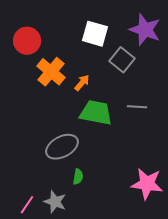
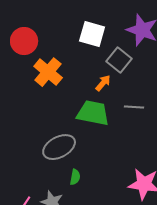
orange arrow: (82, 83) -> (103, 83), moved

